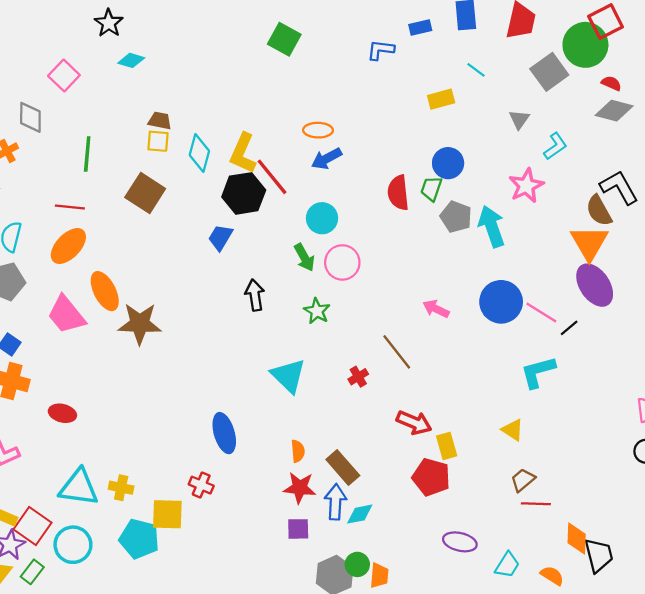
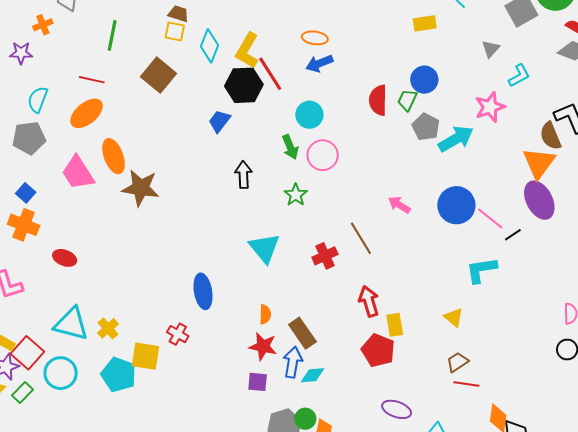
cyan arrow: (492, 226) -> (456, 139), turned 72
red cross: (358, 377) -> (325, 256), size x1.4
red arrow: (414, 423) -> (369, 301), turned -136
yellow cross: (121, 488) -> (108, 328), turned 30

